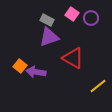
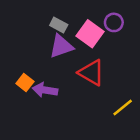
pink square: (72, 14) -> (90, 34), moved, size x1.5

